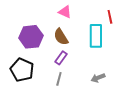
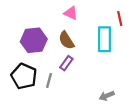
gray arrow: (98, 78) -> (107, 96), moved
gray line: (59, 79) -> (49, 81), moved

